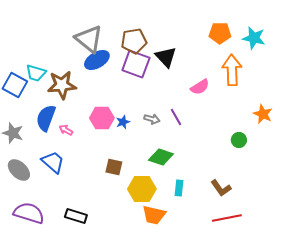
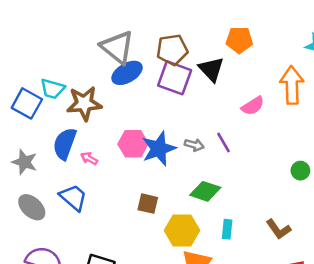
orange pentagon: (220, 33) -> (239, 40), moved
blue star: (123, 122) -> (159, 149), size x2.0

